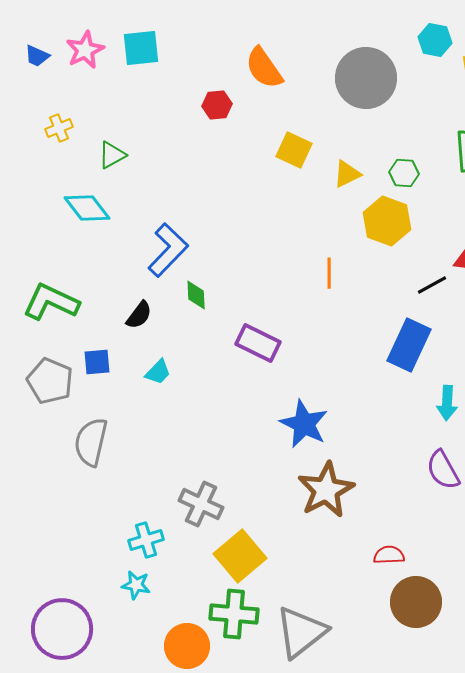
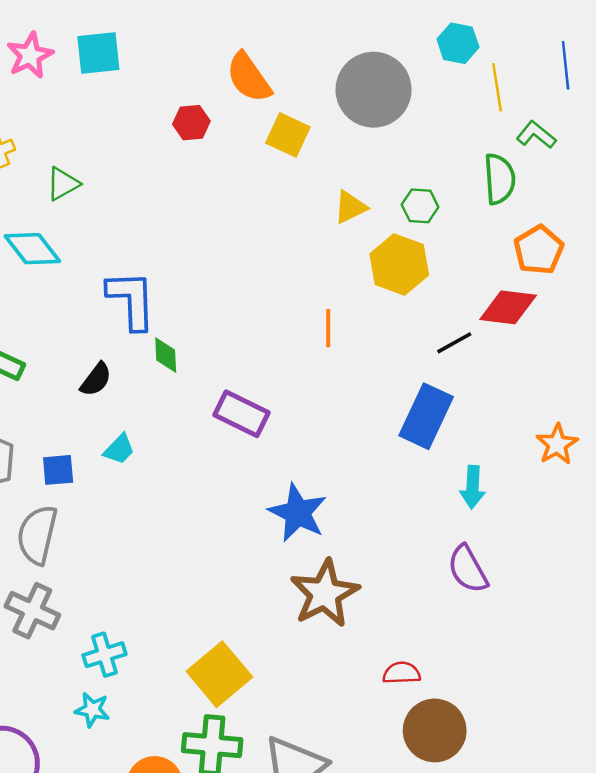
yellow square: (294, 150) -> (288, 135), moved
blue L-shape: (168, 250) -> (131, 300), turned -46
blue square: (97, 362) -> (58, 470), moved
gray cross: (201, 504) -> (32, 611), moved

